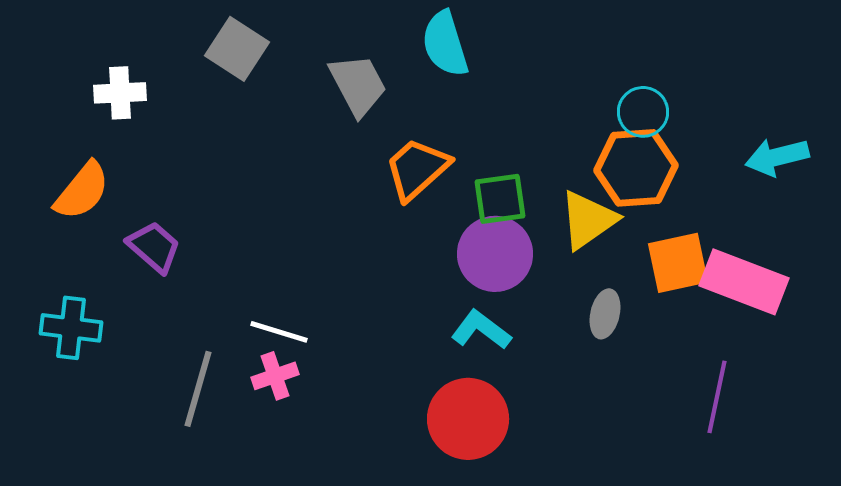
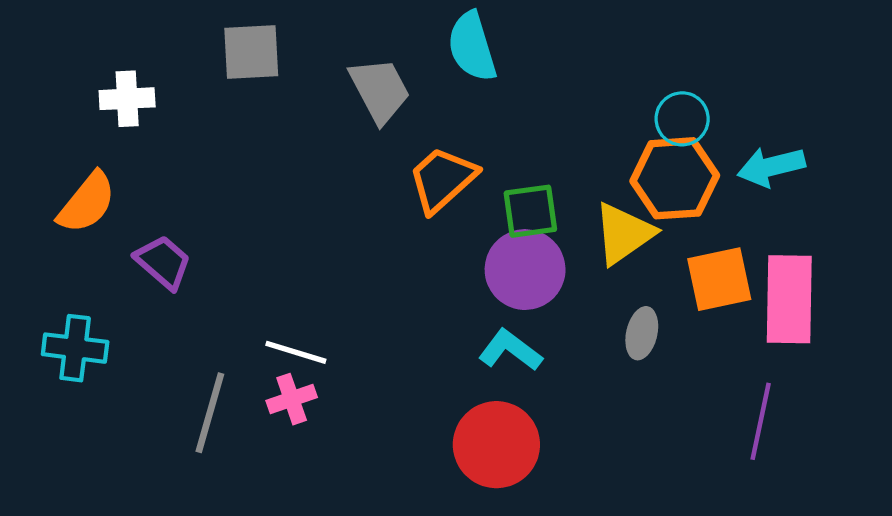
gray square: (237, 49) -> (251, 52), turned -36
cyan arrow: (777, 157) -> (771, 167), moved
pink rectangle: (744, 282) -> (789, 299), turned 70

